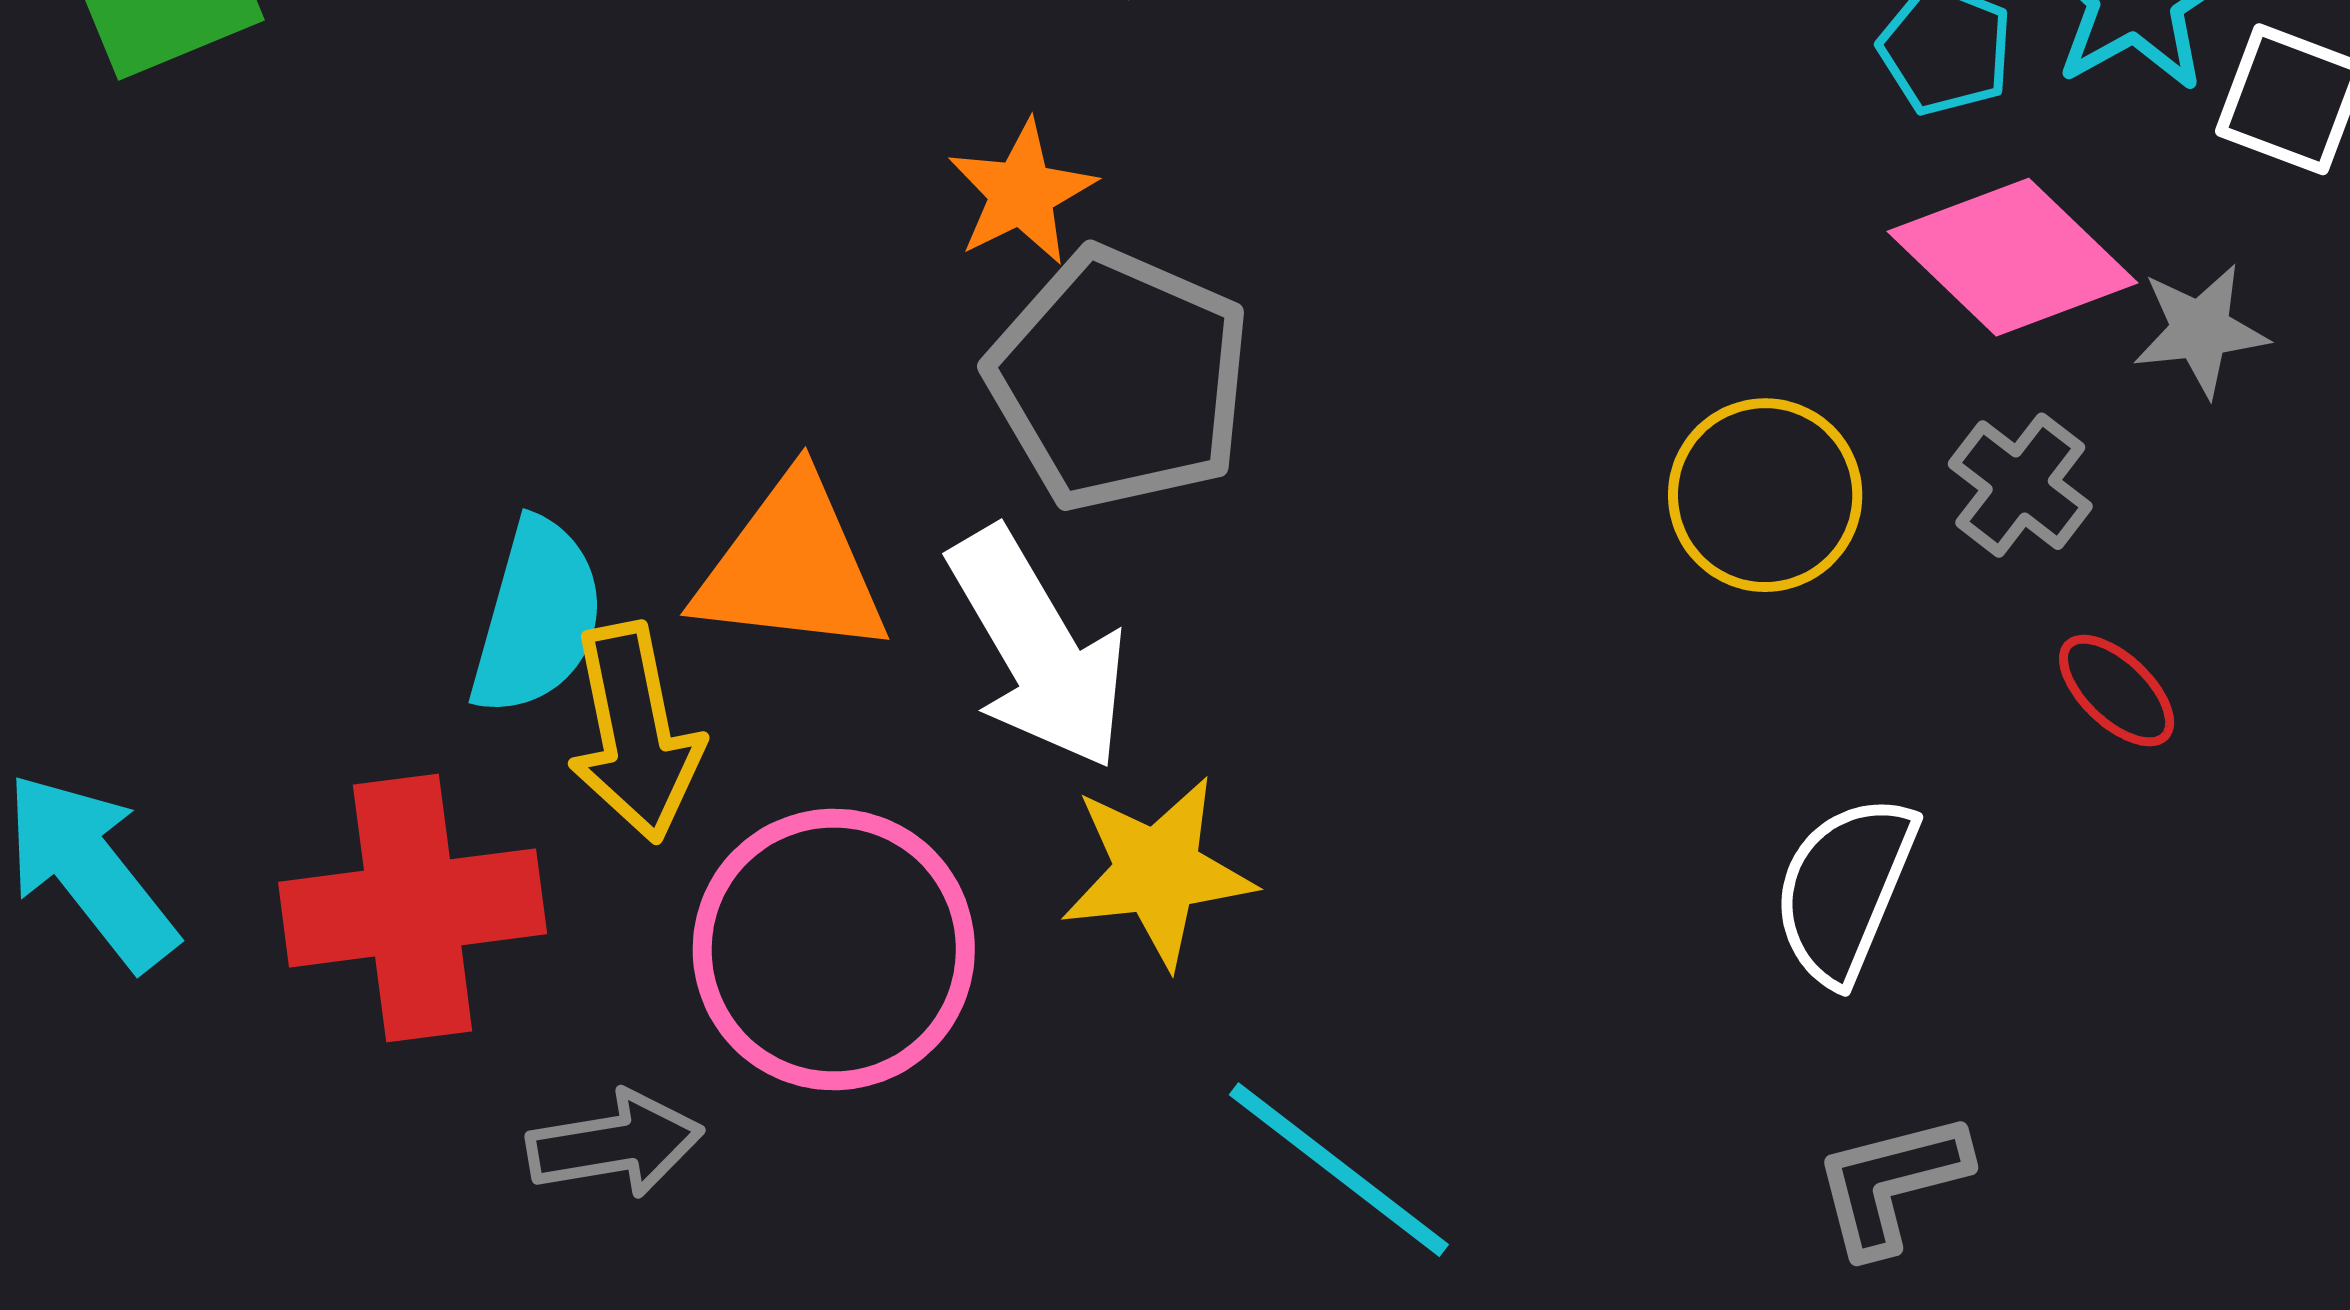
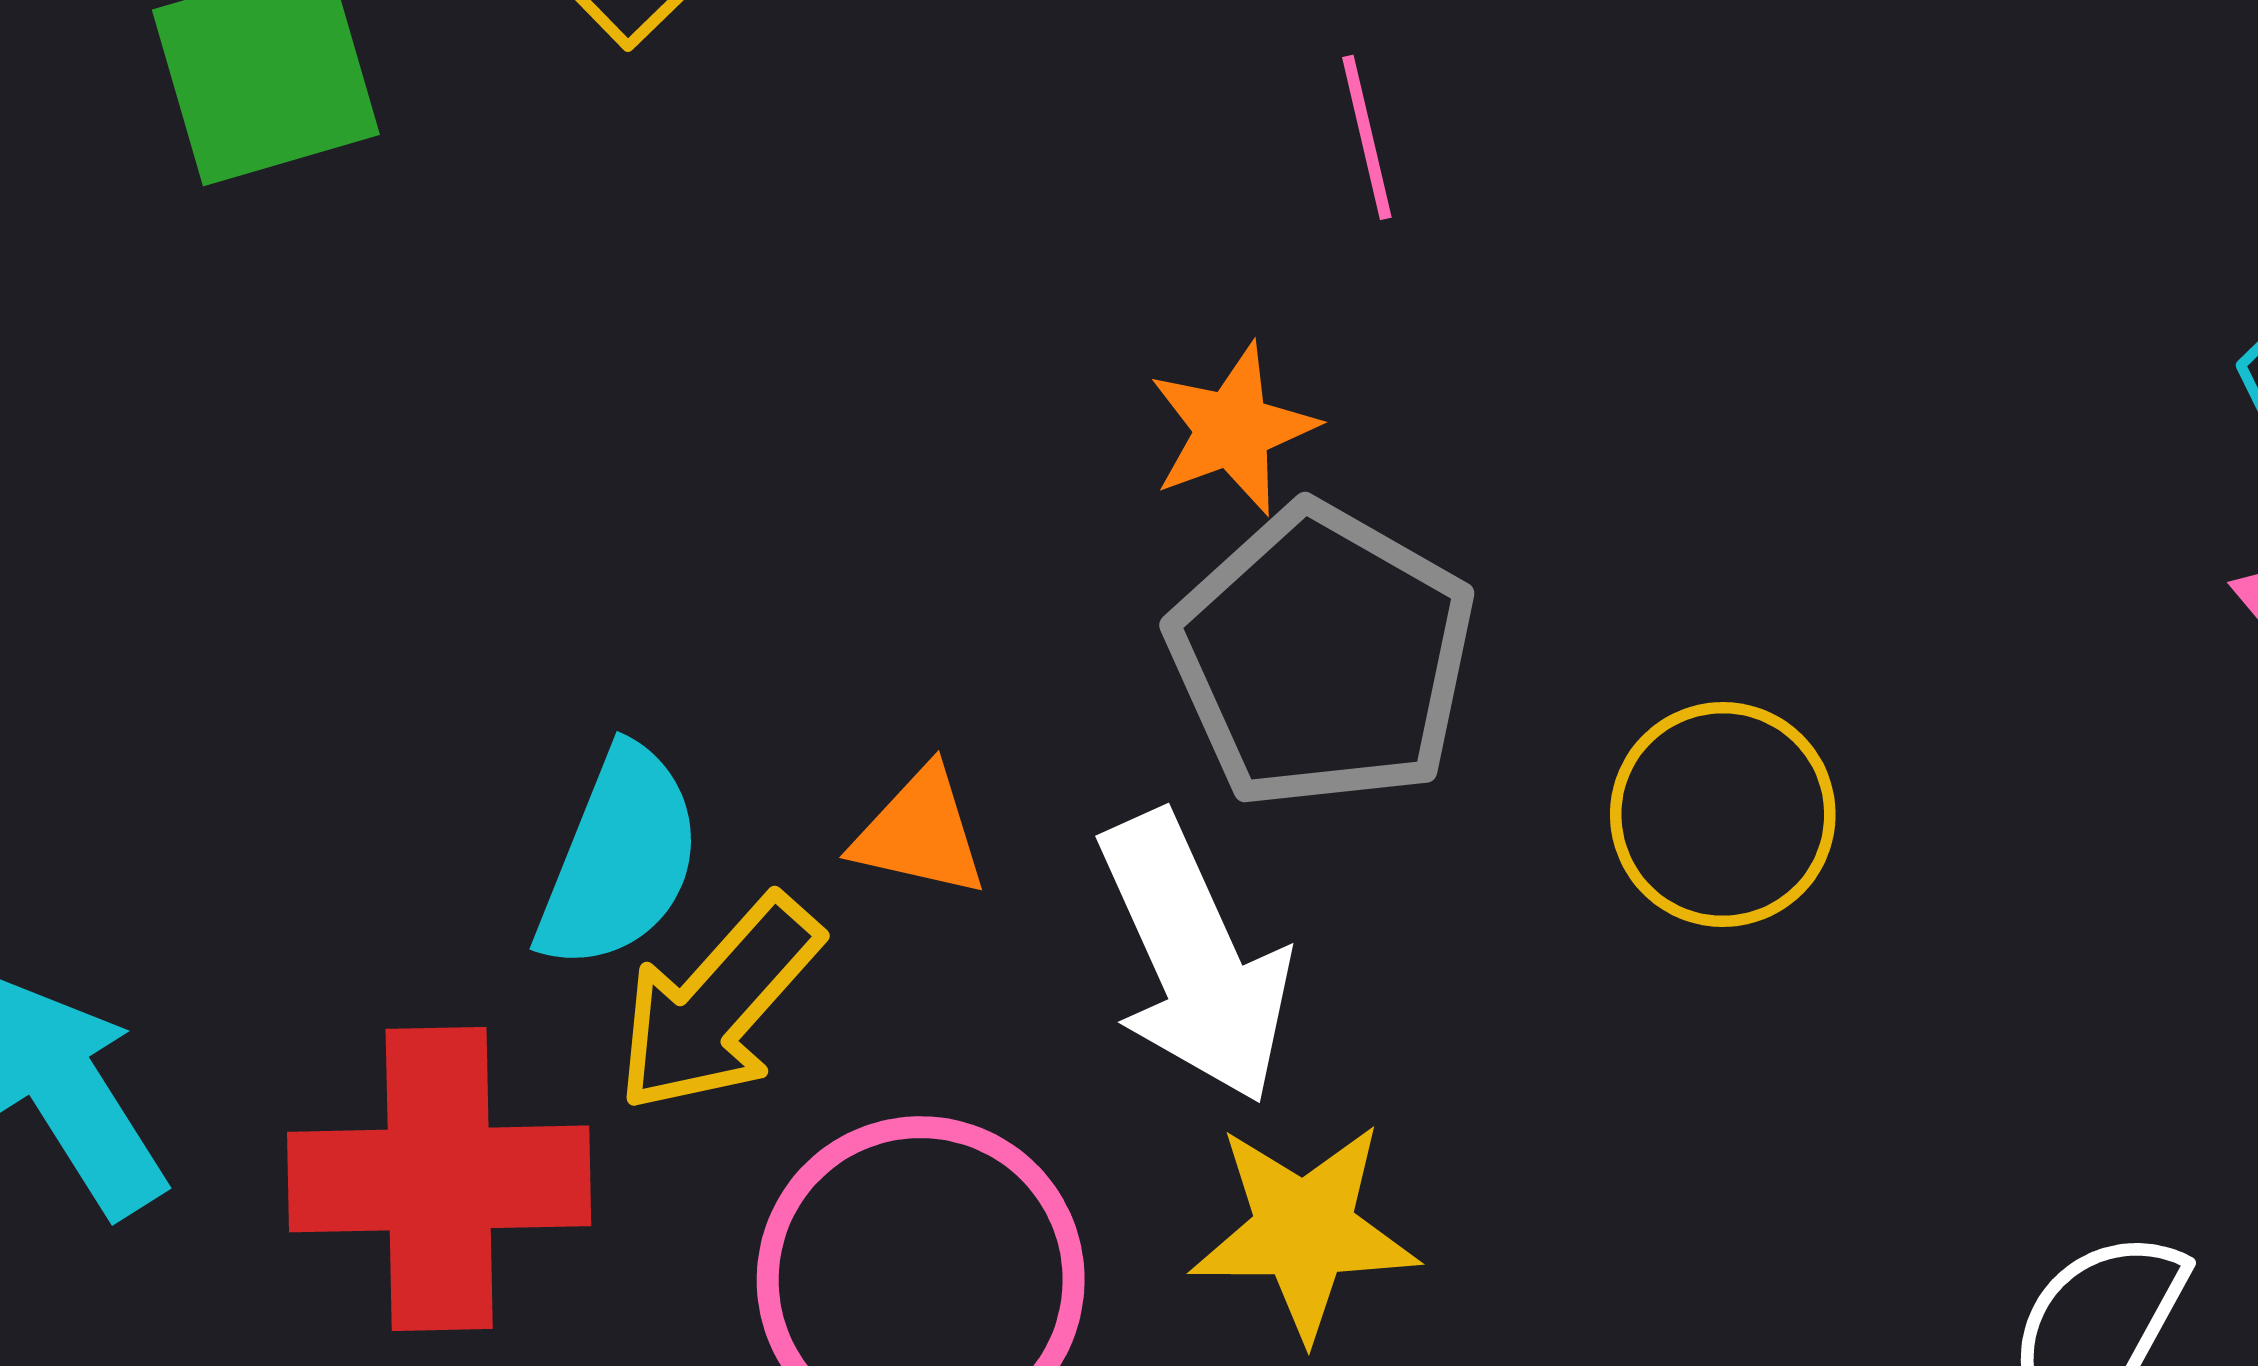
yellow circle: (1765, 495) -> (1723, 815), moved
orange triangle: (792, 567) -> (920, 833), size x0.6
yellow arrow: (635, 733) -> (718, 1004), turned 47

